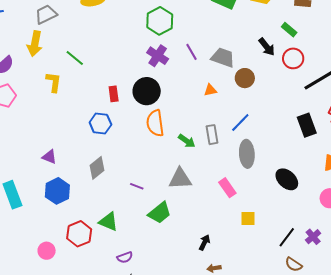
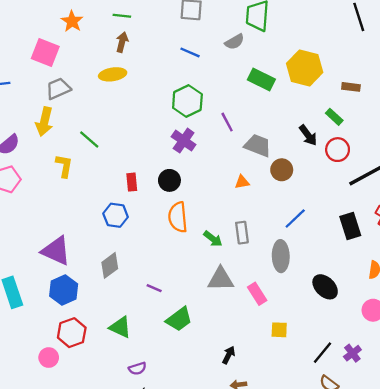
purple line: (191, 52) -> (227, 122), moved
black circle: (147, 91) -> (169, 180), size x0.7
blue line: (240, 122) -> (295, 219), moved
purple triangle: (49, 157) -> (56, 251), size x1.8
gray triangle: (180, 179) -> (221, 279), moved
red hexagon: (79, 234) -> (72, 333), moved

